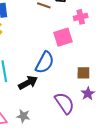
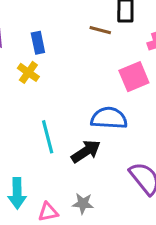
blue semicircle: (45, 62) -> (109, 118), turned -110

